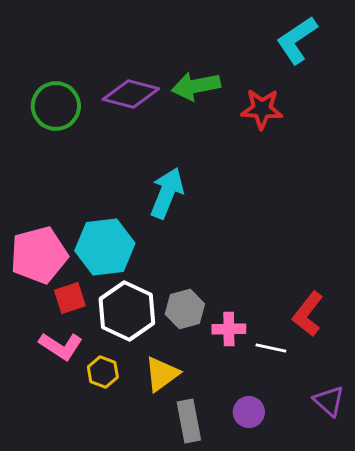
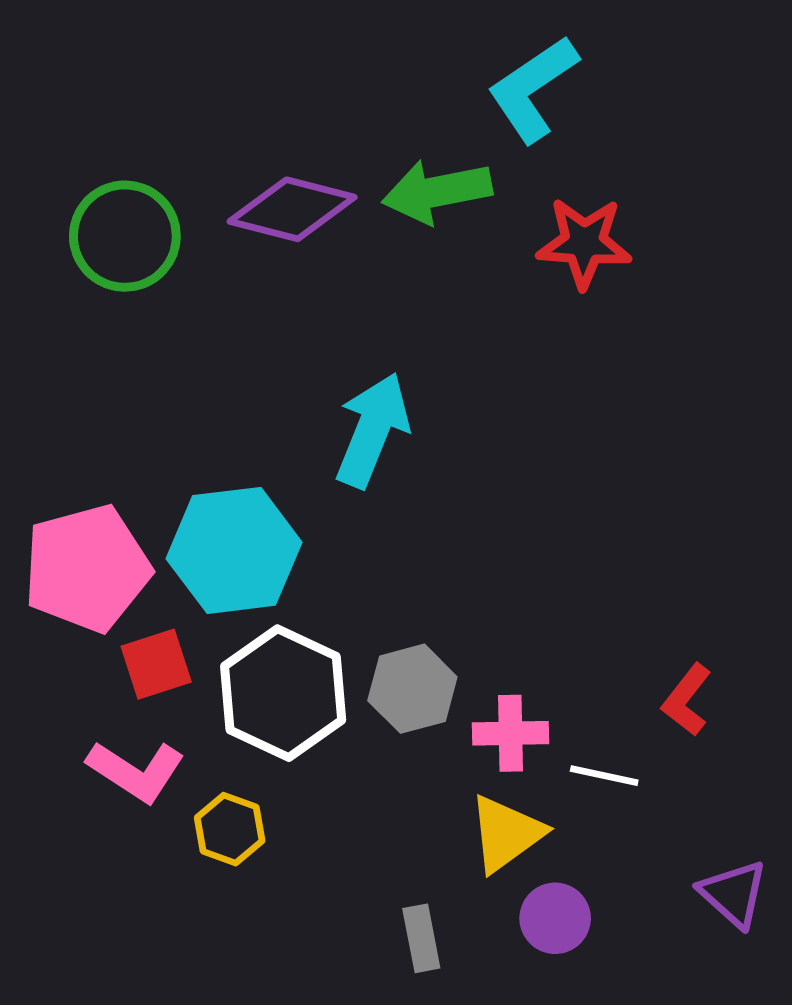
cyan L-shape: (297, 40) -> (533, 89), moved
red L-shape: (308, 314) -> (687, 700), size x0.7
yellow triangle: (162, 374) -> (506, 834), moved
gray rectangle: (189, 421) -> (421, 938), size x0.7

